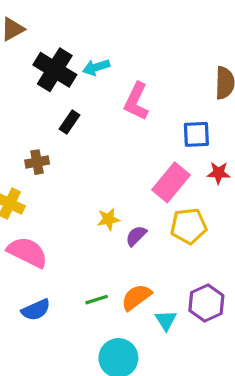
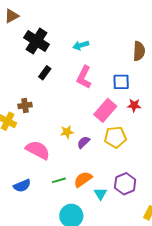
cyan arrow: (96, 67) -> (81, 45), moved
pink L-shape: (136, 101) -> (84, 77), moved
brown cross: (37, 162) -> (25, 106), moved
pink semicircle: (27, 252) -> (38, 150), moved

